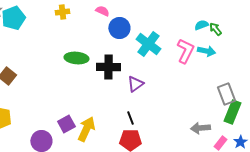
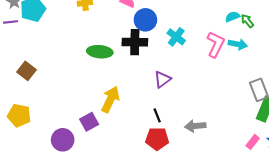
cyan cross: (148, 44) -> (176, 37), size x0.7
black cross: (108, 67) -> (135, 42), moved
gray arrow: (200, 128) -> (195, 126), moved
yellow arrow: (86, 129) -> (110, 99), moved

